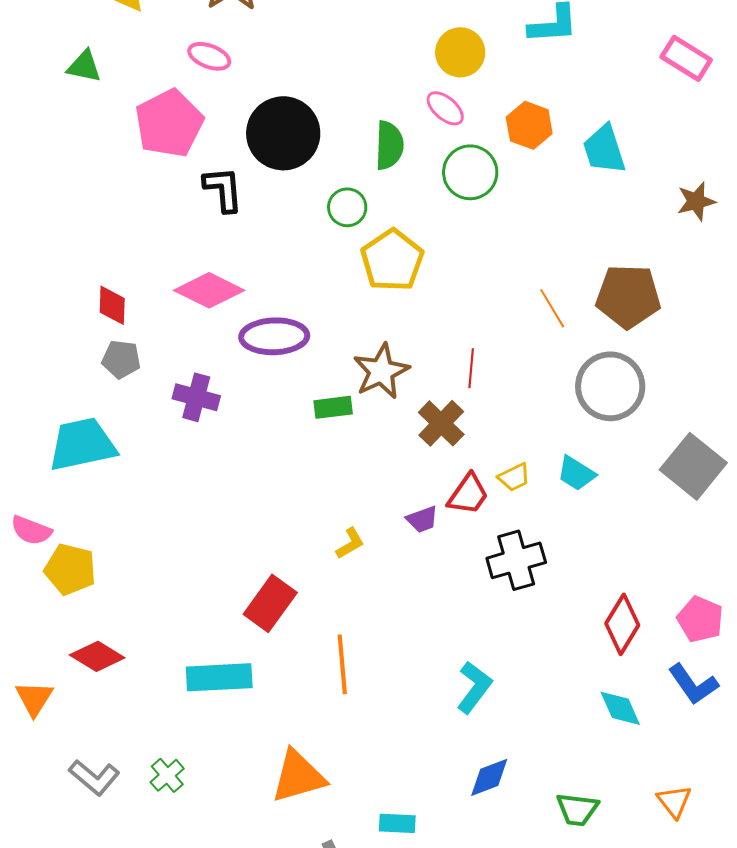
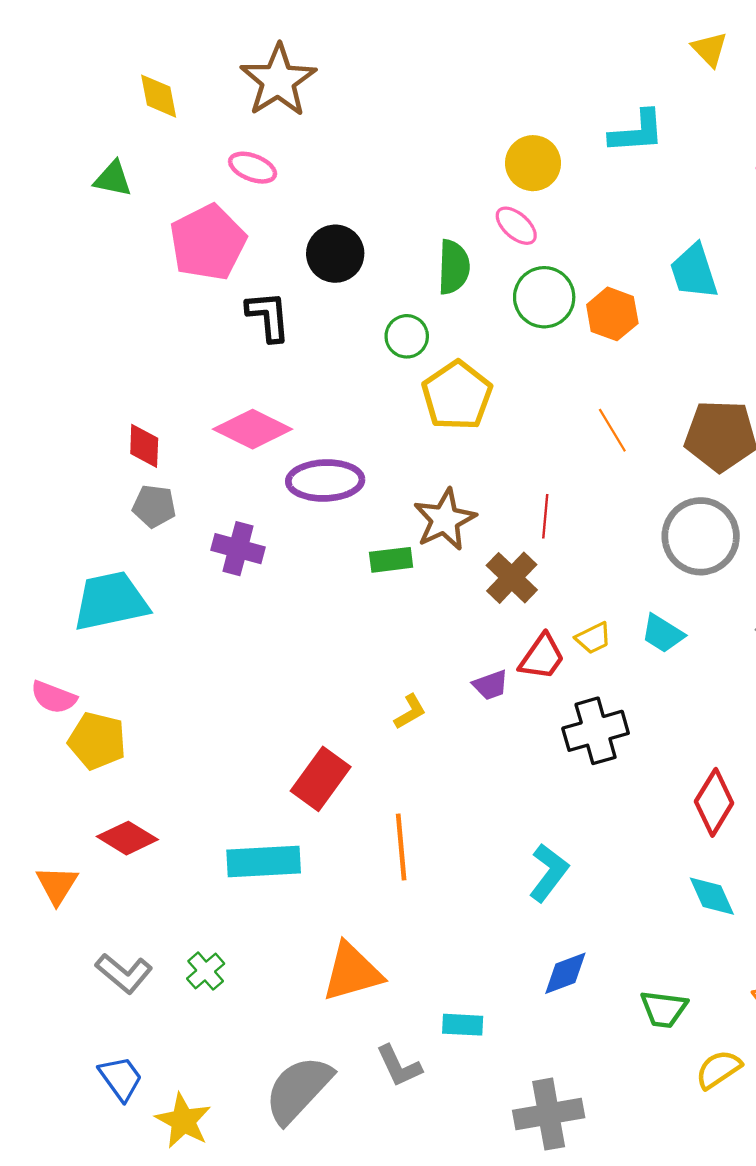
orange hexagon: (529, 125) -> (612, 314), moved
black circle: (283, 133) -> (335, 254), size x0.7
orange line: (552, 308) -> (612, 430), moved

